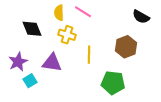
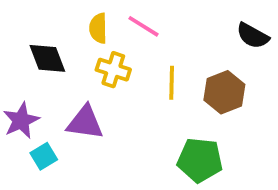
yellow line: (89, 55) -> (172, 83), moved

